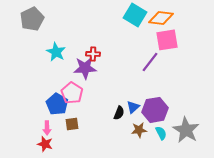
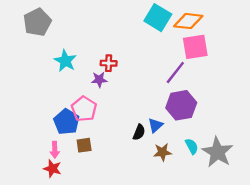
purple star: (85, 68) -> (99, 80), size x0.6
purple hexagon: (155, 110) -> (181, 105), moved
cyan semicircle: (161, 133) -> (192, 146), moved

